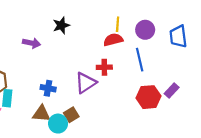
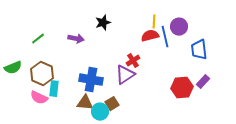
blue trapezoid: (178, 36) -> (199, 50), moved
blue line: (140, 60) -> (165, 37), moved
red cross: (104, 67) -> (133, 61), moved, turned -32
blue cross: (48, 88) -> (91, 80), size x1.6

